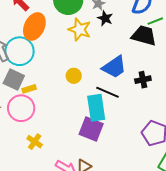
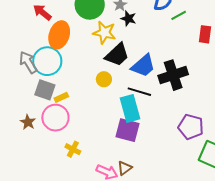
black trapezoid: (144, 36) -> (117, 55), moved, turned 128
black cross: (143, 80) -> (173, 75), size x1.8

